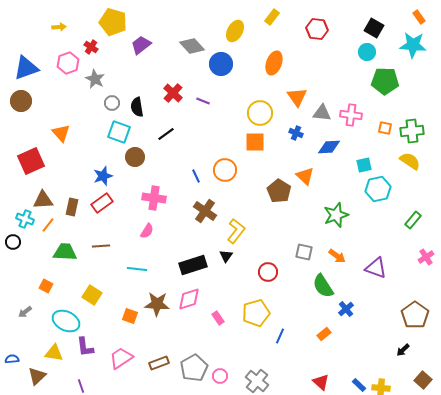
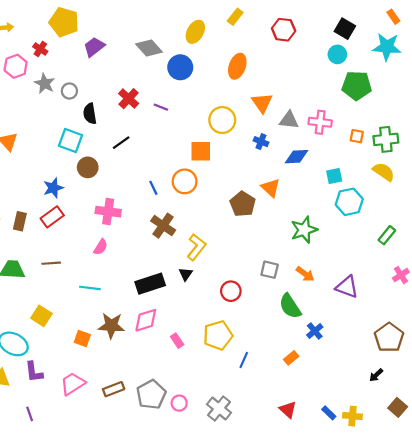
gray circle: (112, 103) -> (69, 91), moved
orange square: (255, 142) -> (201, 151), moved

